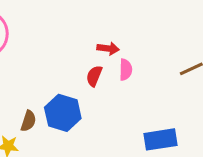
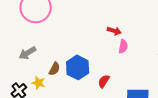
red semicircle: (94, 76) -> (104, 81), moved

